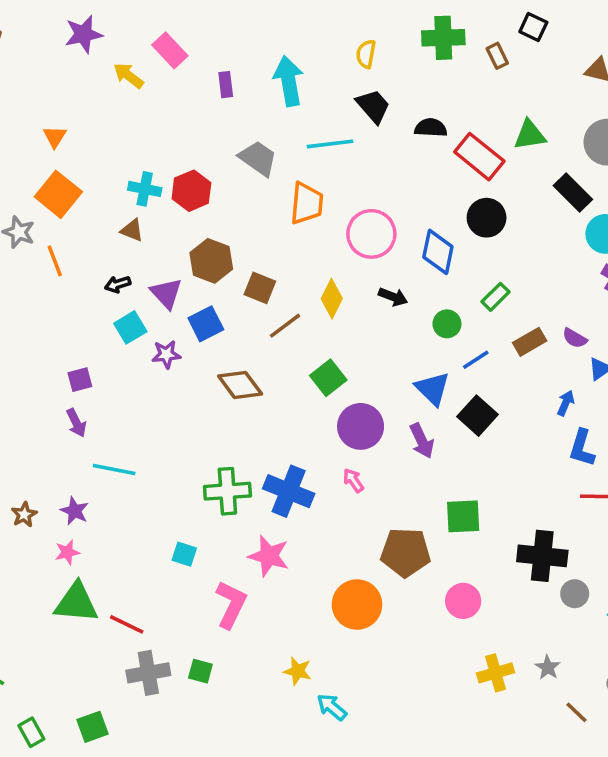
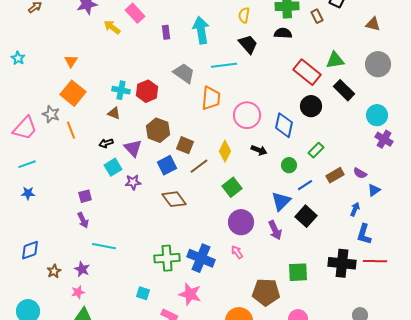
black semicircle: (431, 128) -> (283, 33), moved
black rectangle: (573, 193) -> (344, 90), moved
blue square: (206, 324) -> (167, 165), moved
green square: (328, 378) -> (232, 187), moved
blue triangle: (433, 389) -> (281, 201), turned 30
black cross: (542, 556) -> (342, 263), moved

